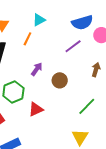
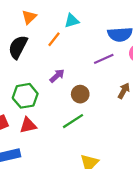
green line: (87, 106) -> (73, 121), moved
red triangle: (36, 109) -> (28, 125), moved

